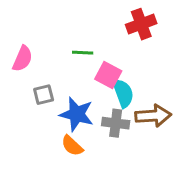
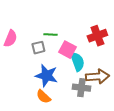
red cross: (141, 24) -> (97, 36), moved
gray square: (44, 95) -> (38, 48), moved
gray cross: (116, 123) -> (81, 88), moved

